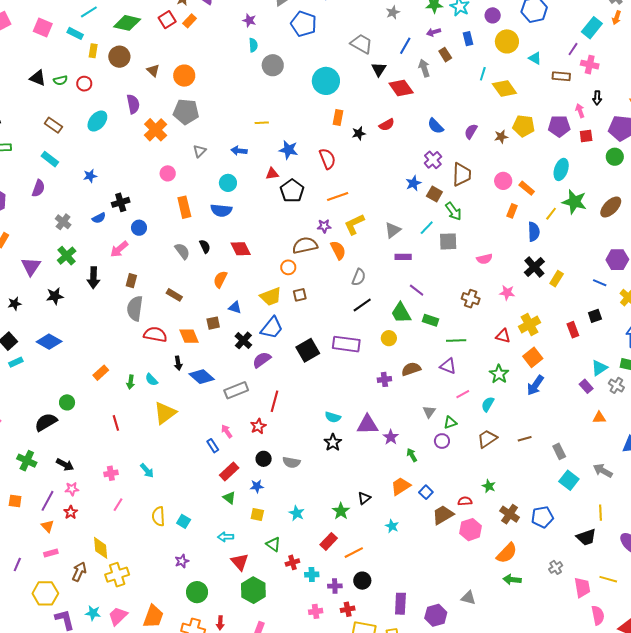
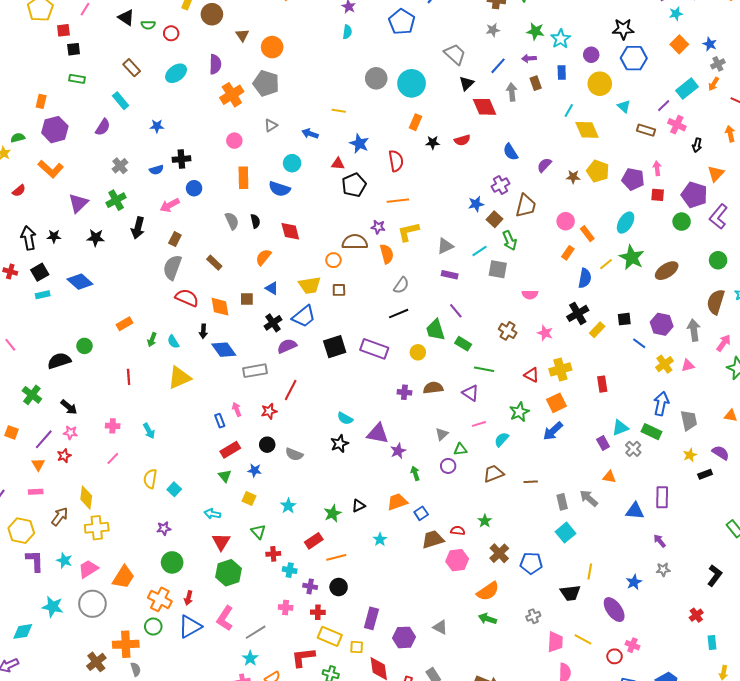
gray circle: (273, 65) -> (376, 78), moved
black arrow: (597, 98) -> (697, 145), moved
black square: (595, 316) -> (624, 319), moved
gray arrow: (603, 471) -> (589, 498), moved

